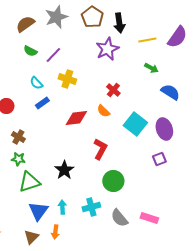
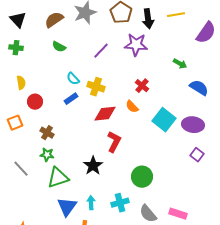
yellow line: (147, 40) -> (176, 15), moved
purple star: (107, 49) -> (136, 45), turned 30
purple line: (53, 55) -> (101, 51), moved
yellow cross: (67, 79) -> (96, 87), moved
cyan semicircle: (36, 83) -> (73, 79), moved
purple ellipse: (164, 129) -> (193, 125), turned -65
red L-shape: (100, 149) -> (114, 142), moved
purple square: (159, 159) -> (197, 155), moved, turned -32

